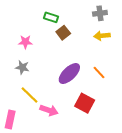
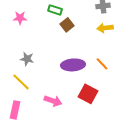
pink star: (25, 42) -> (20, 18), moved
purple ellipse: (69, 74) -> (73, 65), turned 40
yellow line: (29, 95) -> (21, 82), moved

